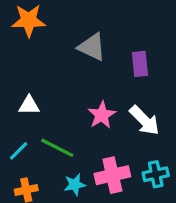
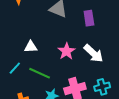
white triangle: (29, 105) -> (31, 47), moved
cyan line: (19, 151) -> (15, 68), moved

